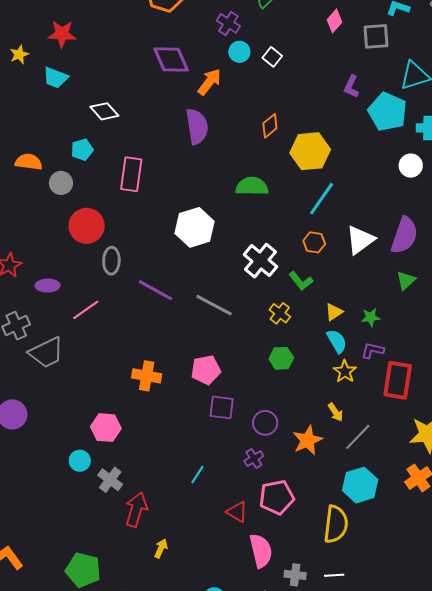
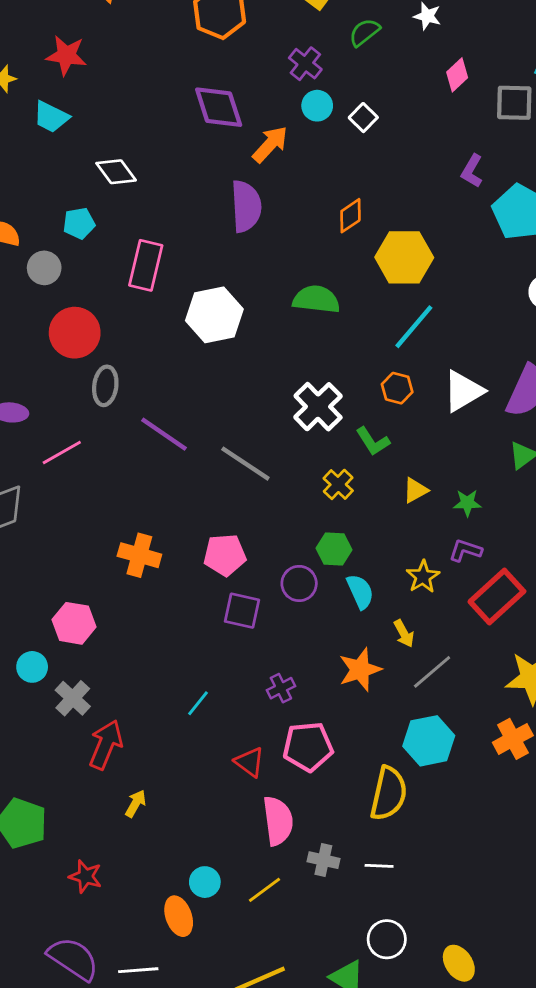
white hexagon: (195, 227) -> (214, 315), moved
cyan semicircle: (337, 341) -> (360, 592), moved
red rectangle: (398, 380) -> (497, 597), turned 33
purple circle: (265, 423) -> (299, 583), moved

